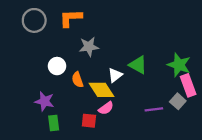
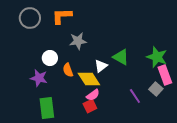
purple star: (44, 101) -> (39, 78), moved
purple line: (154, 109) -> (135, 96), turned 63
red square: (89, 121) -> (90, 106), moved, turned -32
green rectangle: (54, 123) -> (47, 108), size x1.5

